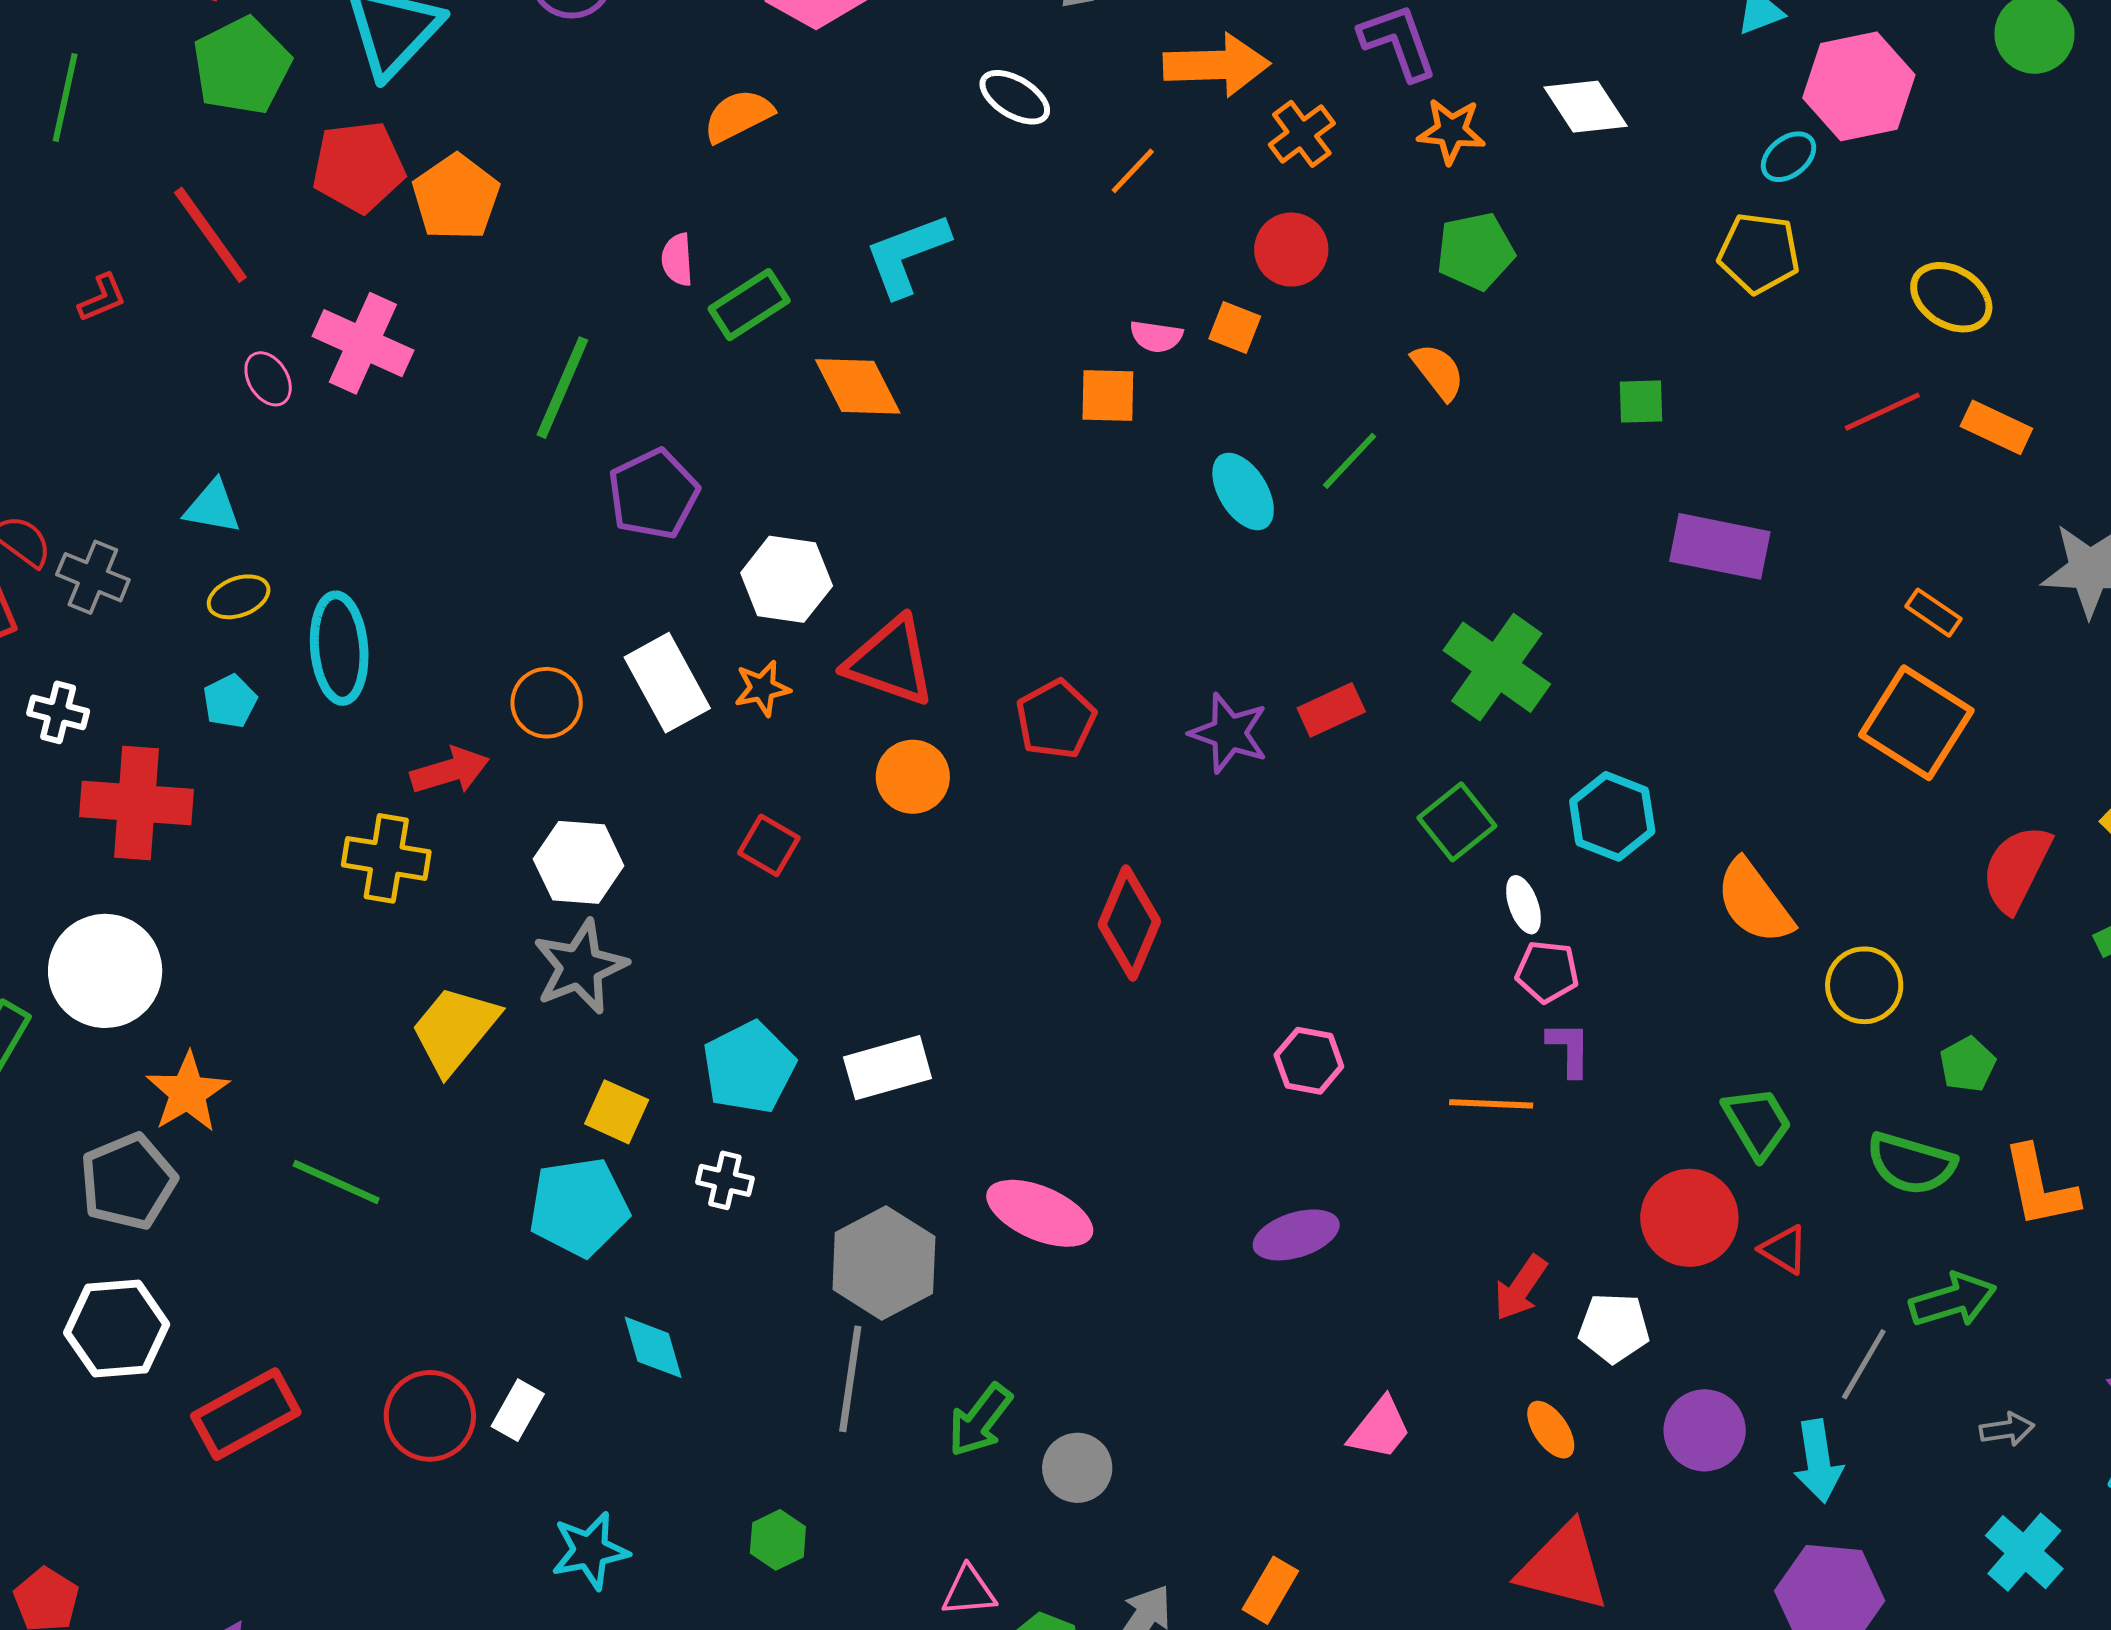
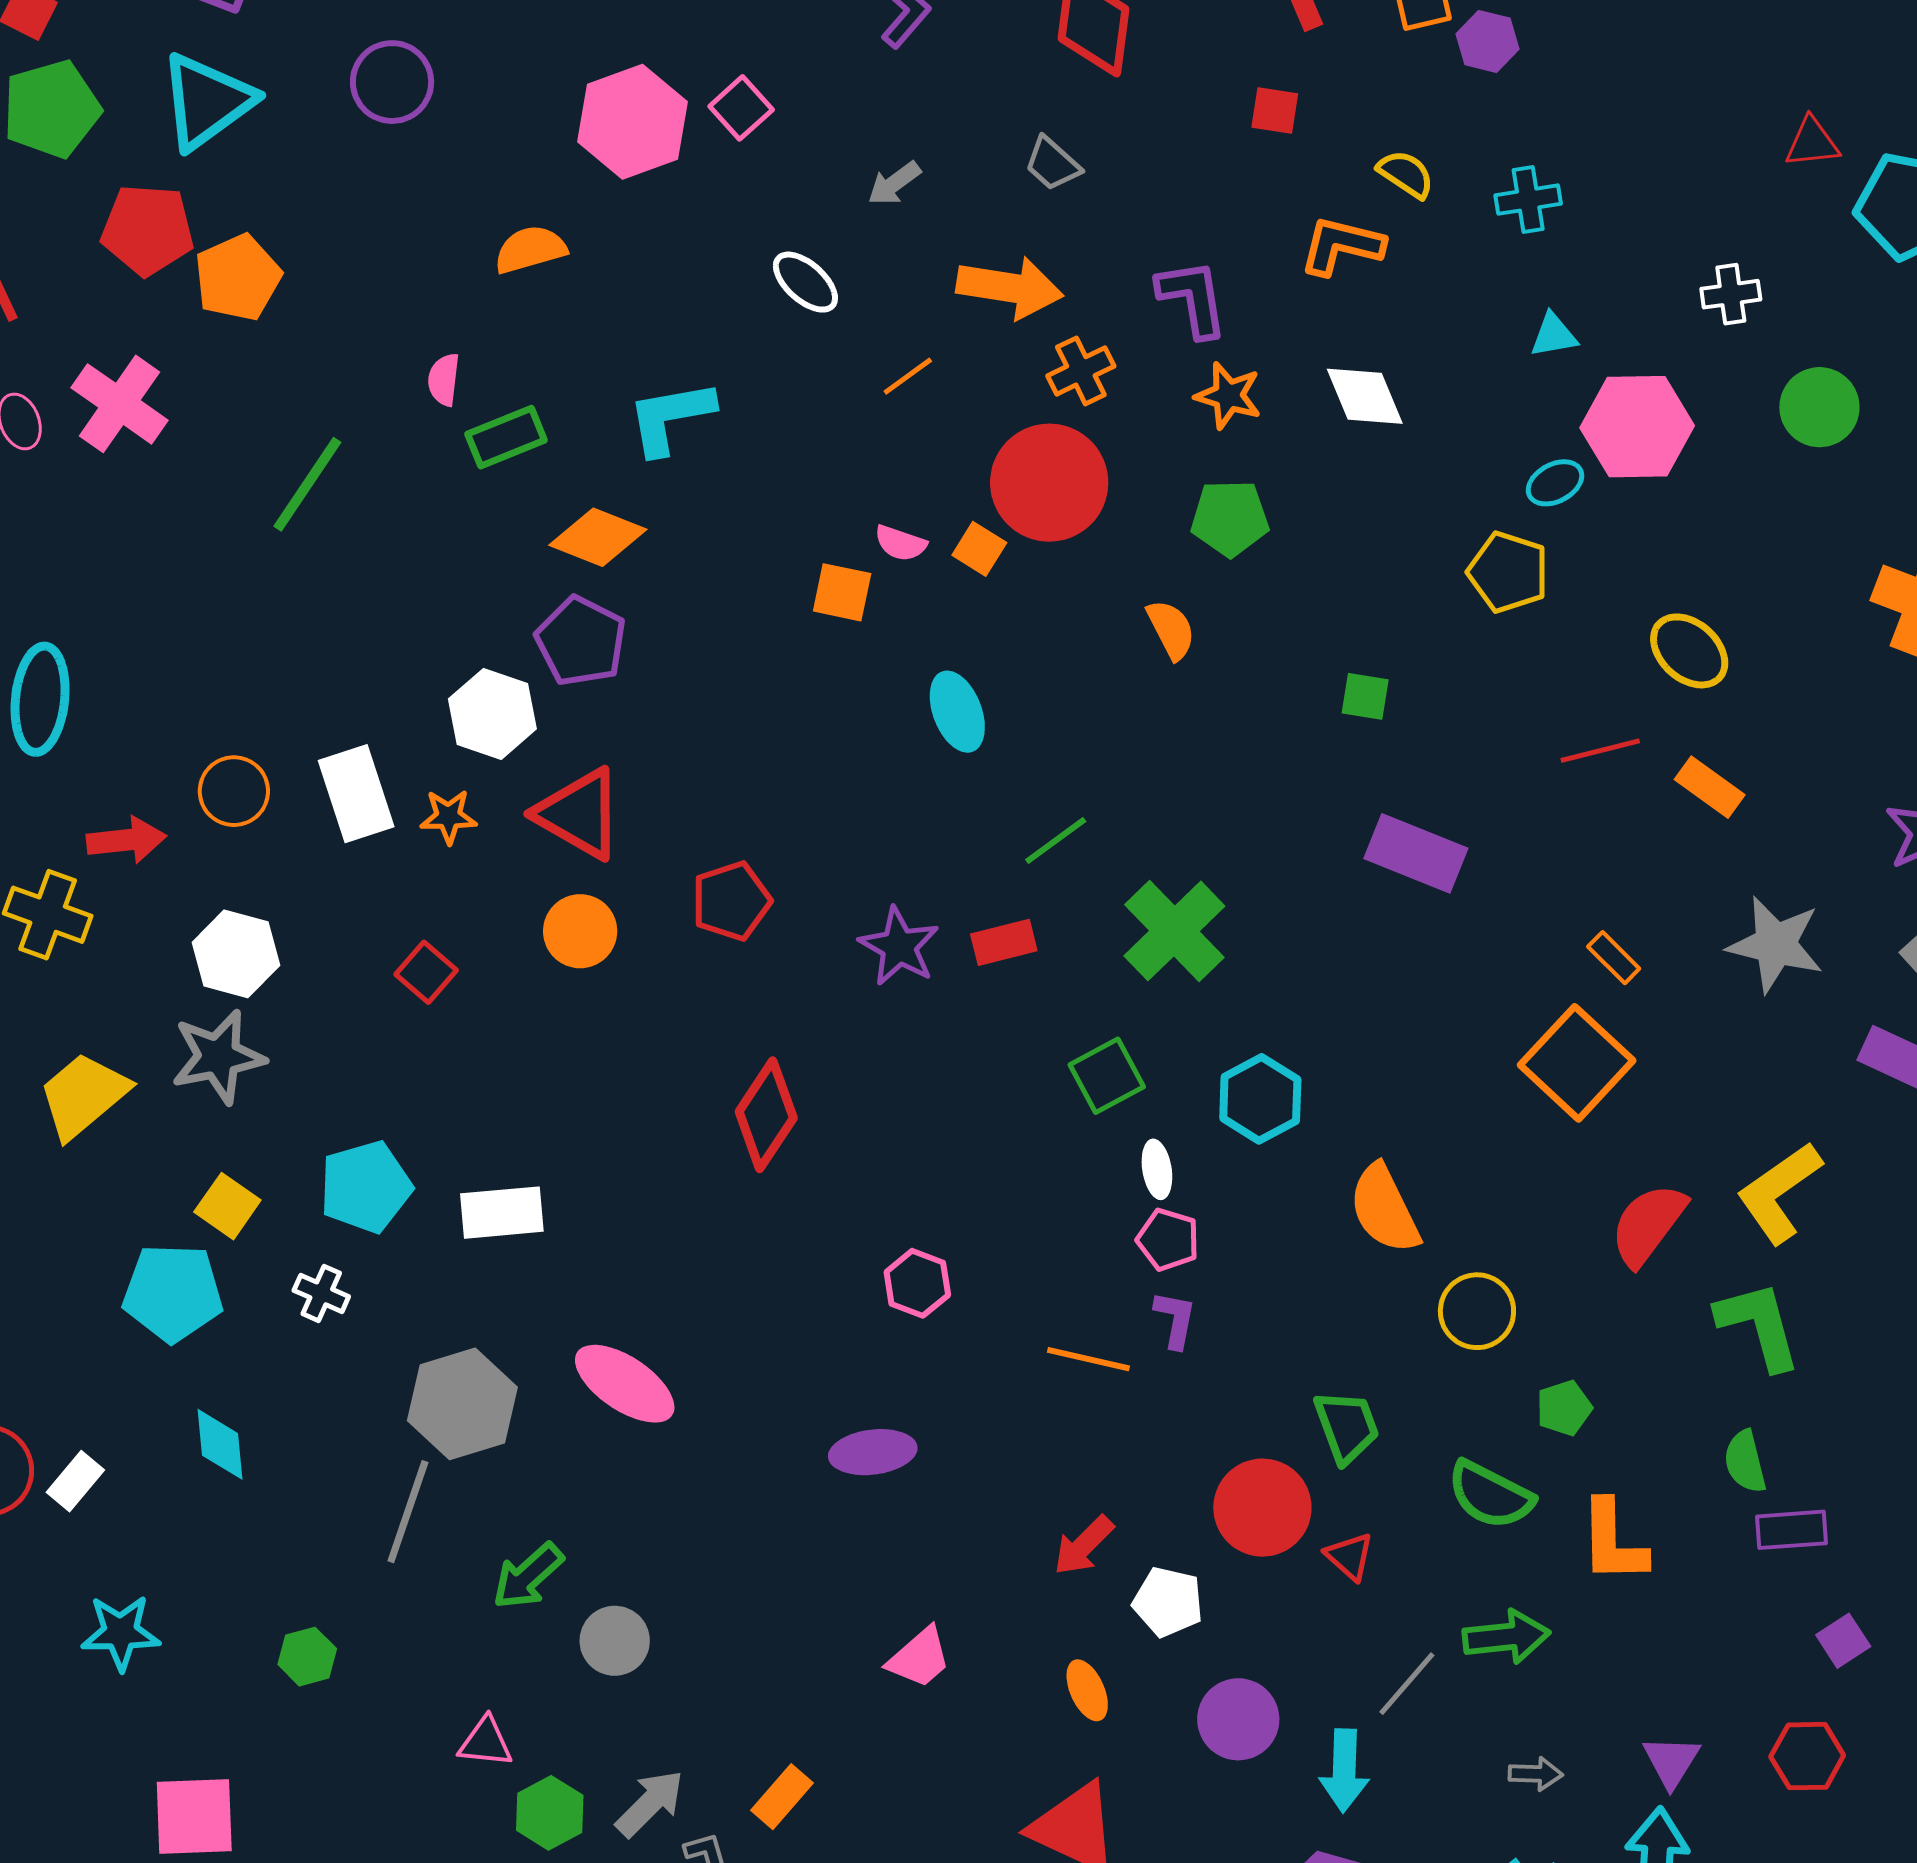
red circle: (1291, 250) -> (1049, 483), size x1.6
orange diamond: (858, 386) -> (598, 537), turned -52
green line: (1350, 461) -> (1056, 840), moved
purple pentagon: (653, 494) -> (581, 641), moved, turned -30

